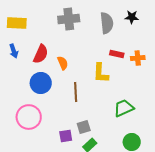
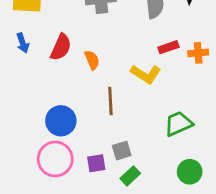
red rectangle: (117, 54) -> (168, 47), turned -32
yellow L-shape: (101, 73) -> (146, 74), turned -60
blue circle: (41, 83) -> (61, 121), moved
pink circle: (29, 117) -> (55, 159), moved

